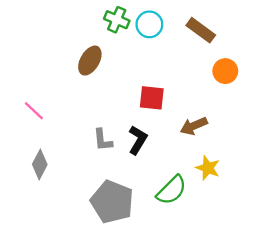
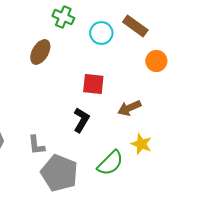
cyan circle: (149, 24) -> (101, 33), moved
gray L-shape: (103, 140) -> (36, 145), moved

